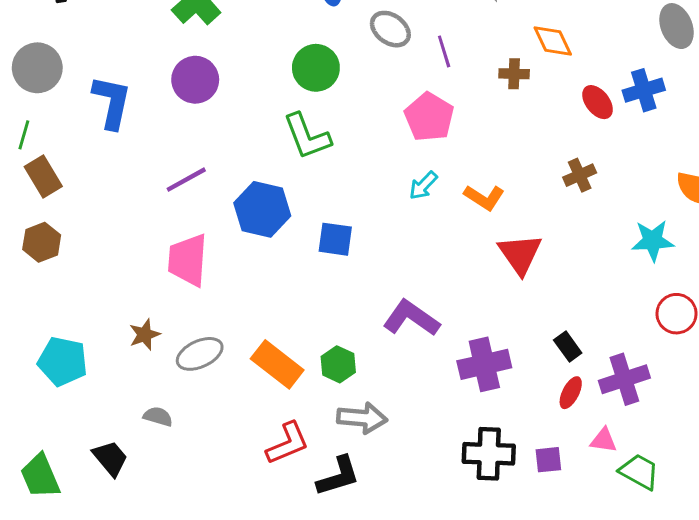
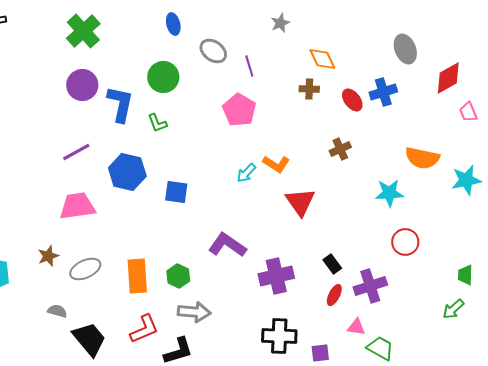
brown cross: (514, 74) -> (309, 89), moved
blue L-shape: (112, 102) -> (120, 104), moved
green L-shape: (307, 136) -> (157, 123), size x0.6
cyan arrow: (423, 186) -> (246, 173), moved
pink trapezoid: (188, 260) -> (77, 206), turned 78
orange rectangle: (277, 364) -> (137, 276), turned 48
black trapezoid: (110, 458) -> (89, 339), moved, size x1.4
purple square: (548, 460) -> (320, 353), moved

